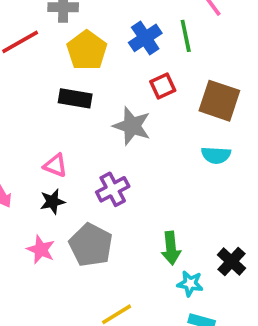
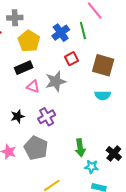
black rectangle: (75, 98) -> (24, 68), turned -30
gray star: (132, 126) -> (56, 81), turned -30
pink triangle: (55, 165) -> (33, 87), moved
black star: (53, 202) -> (18, 116), moved

